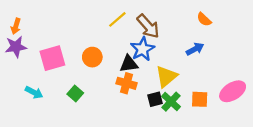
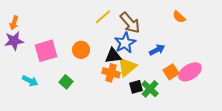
blue arrow: (195, 49) -> (157, 50), moved
yellow triangle: (166, 76) -> (127, 67), moved
pink ellipse: (233, 91) -> (190, 72), moved
orange square: (200, 99) -> (171, 72), moved, turned -35

